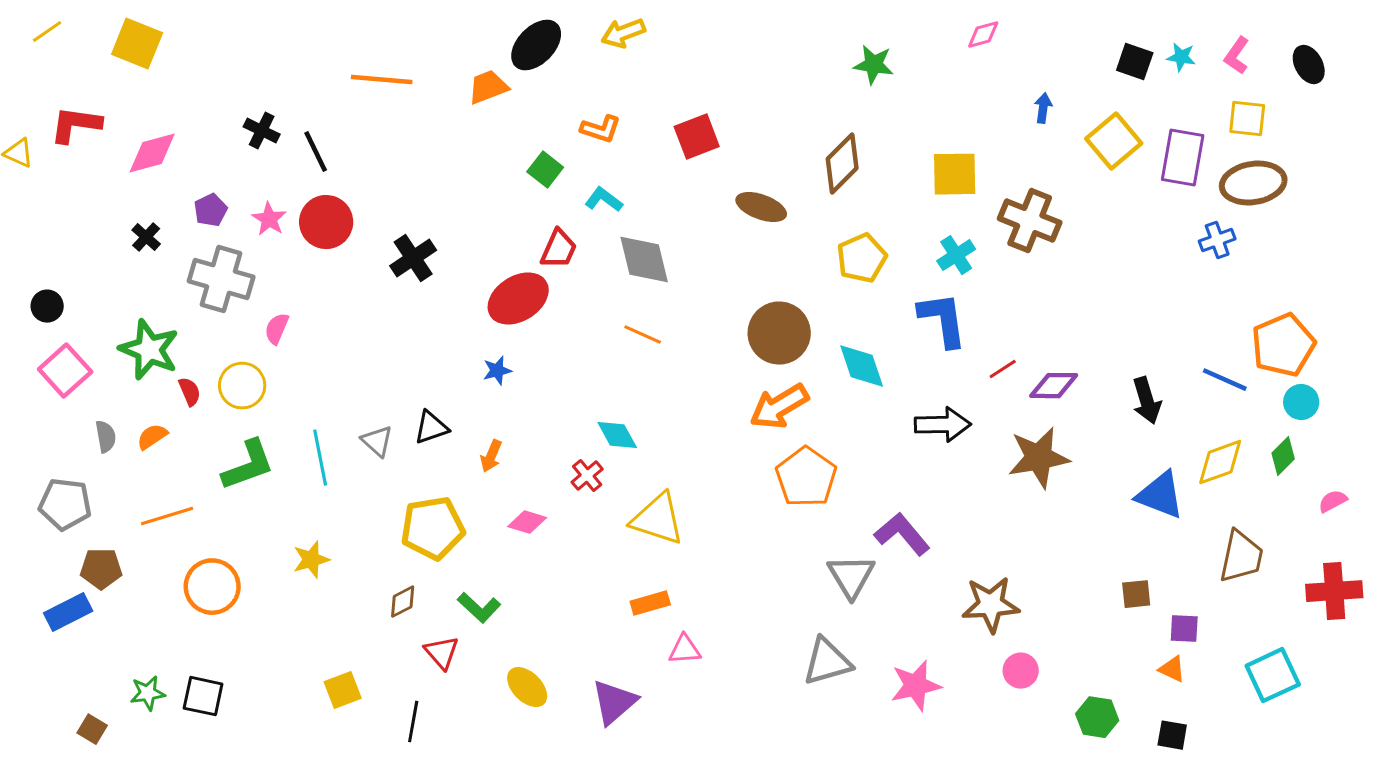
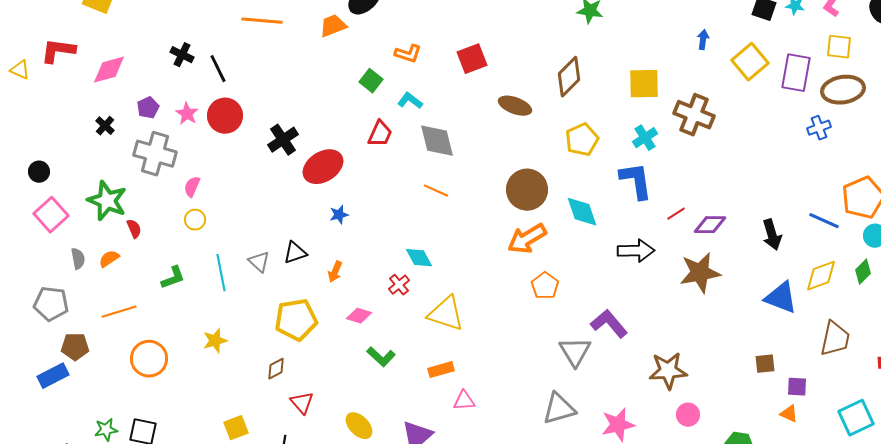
red ellipse: (518, 299) -> (323, 167), moved
yellow circle: (242, 386) -> (195, 220), moved, size x0.7
green L-shape: (248, 465) -> (173, 278), size x0.7
orange pentagon: (806, 477) -> (545, 286), size x0.7
green L-shape: (479, 608) -> (381, 357), moved

